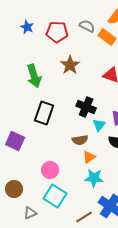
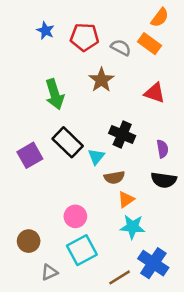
gray semicircle: (87, 26) -> (121, 47), moved
black rectangle: (44, 113) -> (68, 142), turned -65
cyan triangle: (99, 125) -> (96, 157), moved
purple square: (15, 141) -> (30, 155), moved, turned 36
cyan square: (55, 196) -> (82, 250), turned 30

